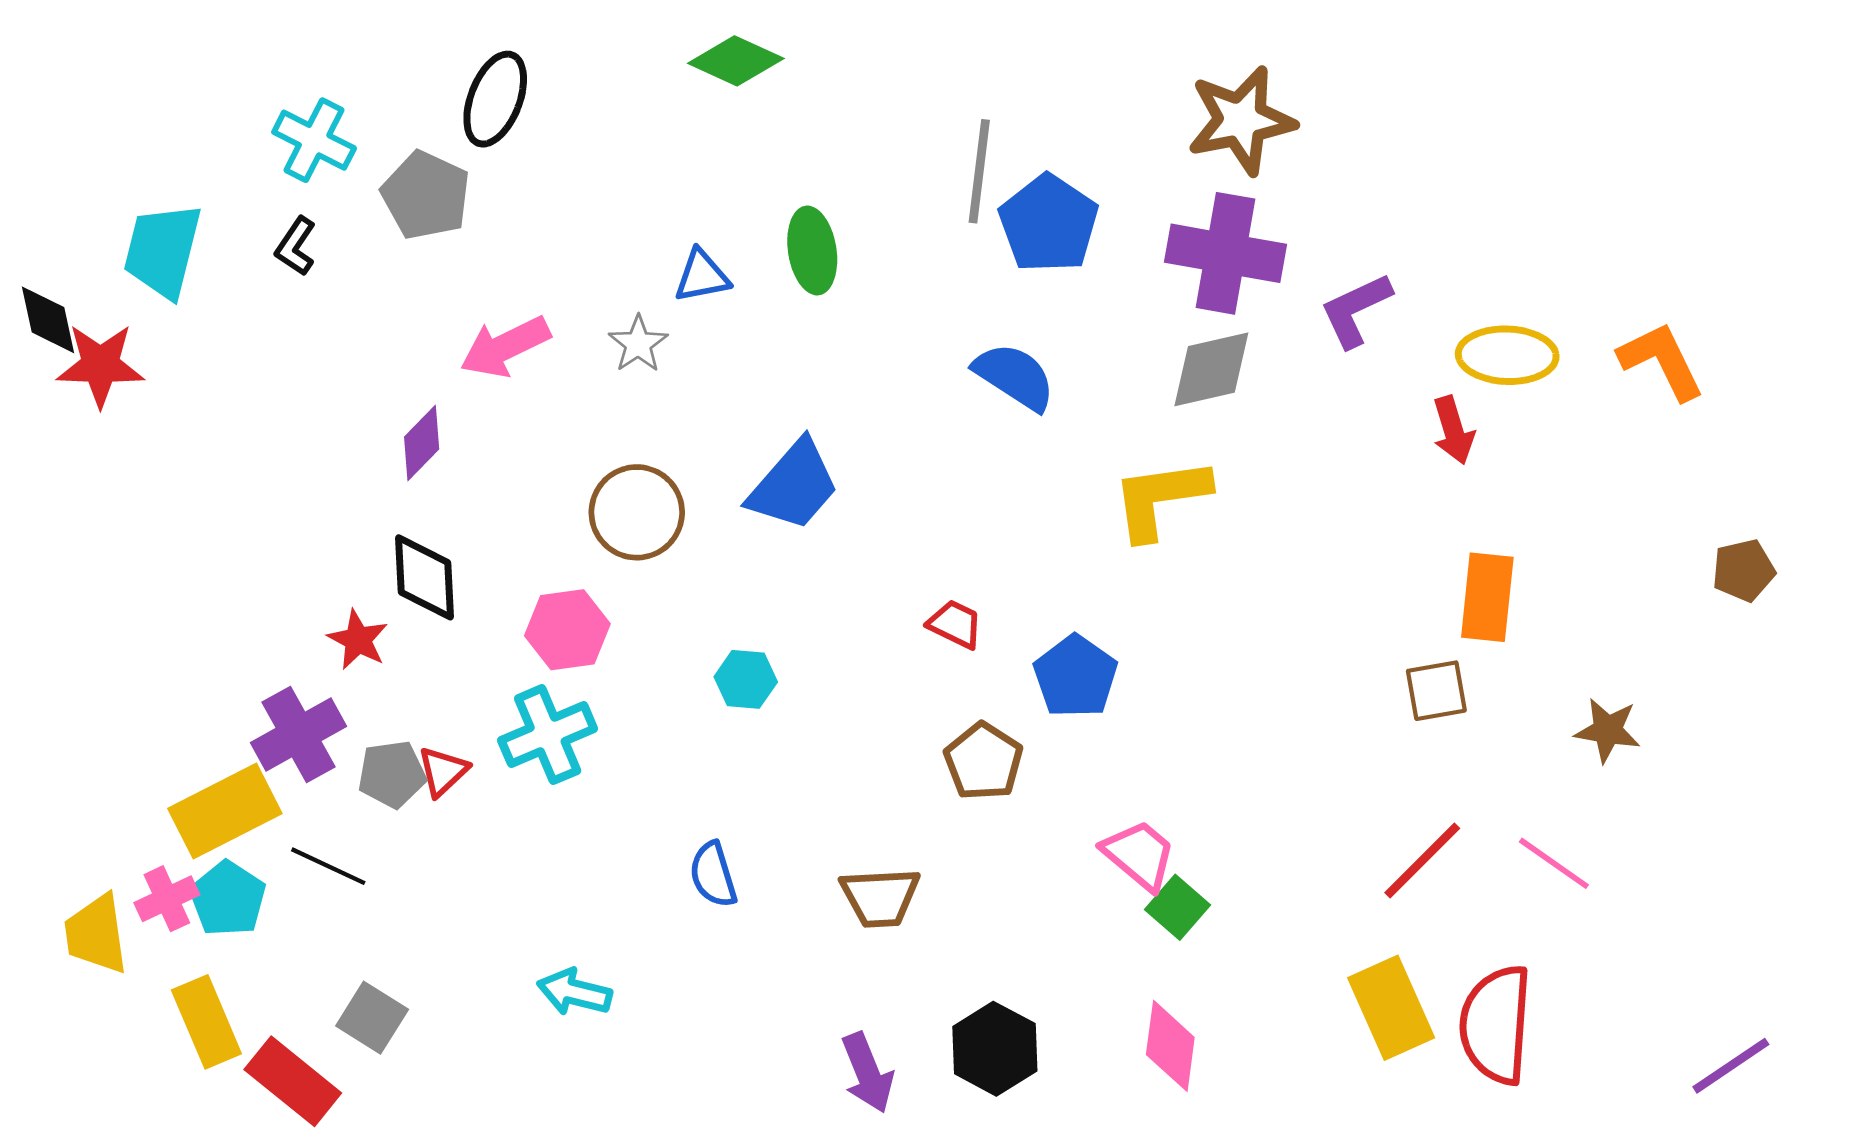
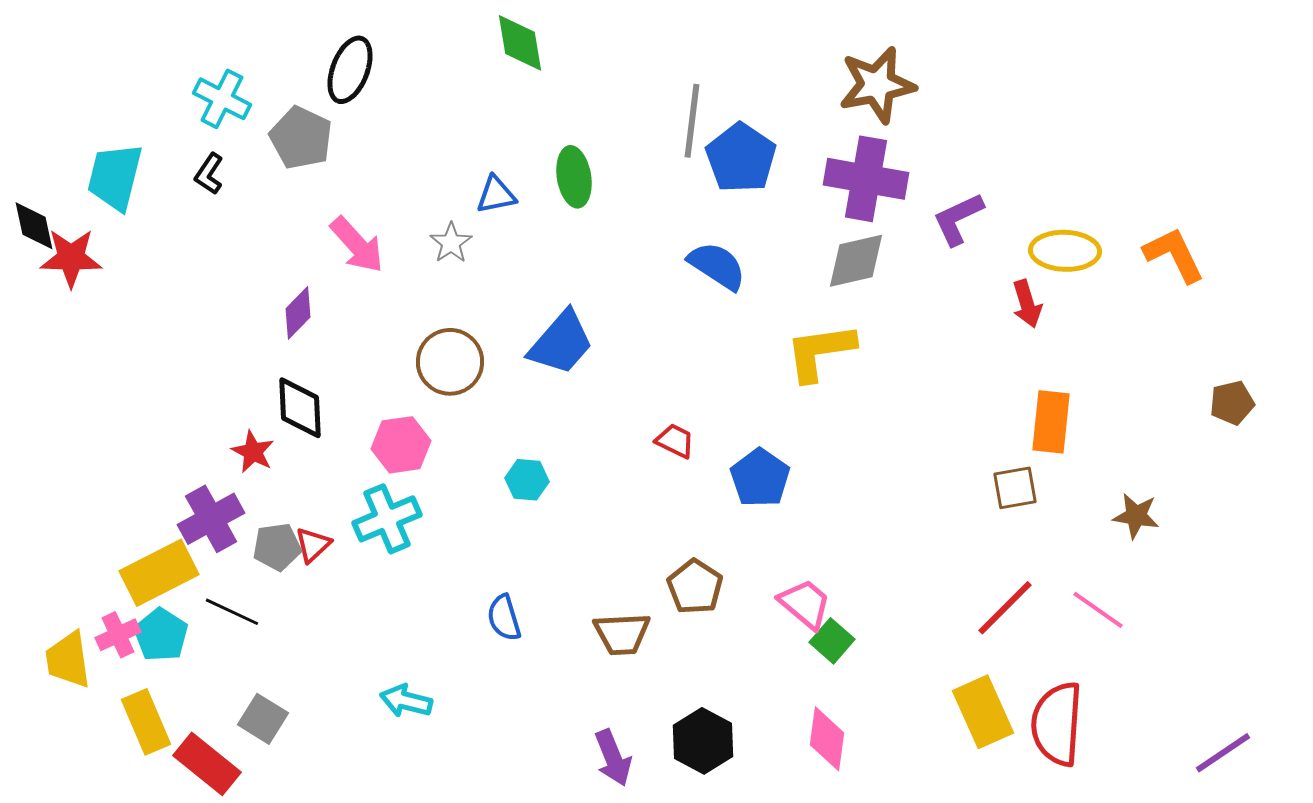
green diamond: (736, 61) -> (520, 43), turned 56
pink arrow: (505, 347) -> (357, 245), turned -106
brown pentagon: (983, 761) -> (695, 587), moved

